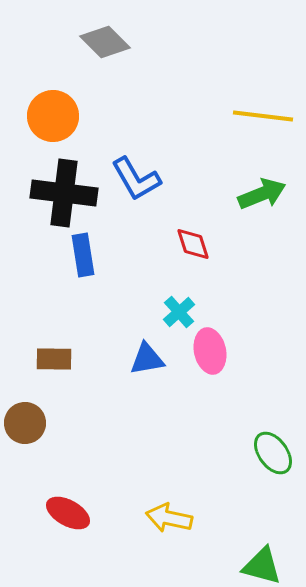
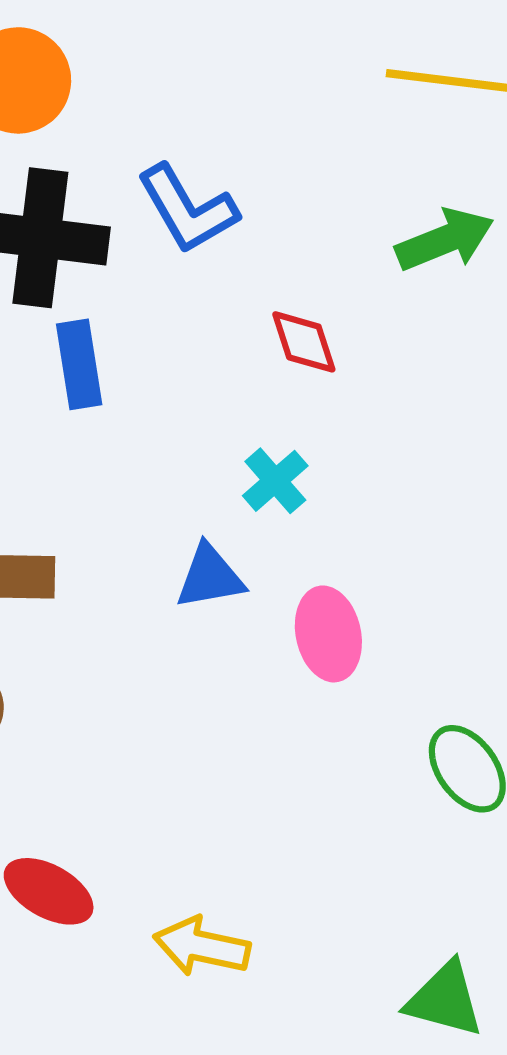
pink ellipse: (210, 351) -> (328, 634), moved
yellow arrow: (169, 518) -> (202, 946), moved

